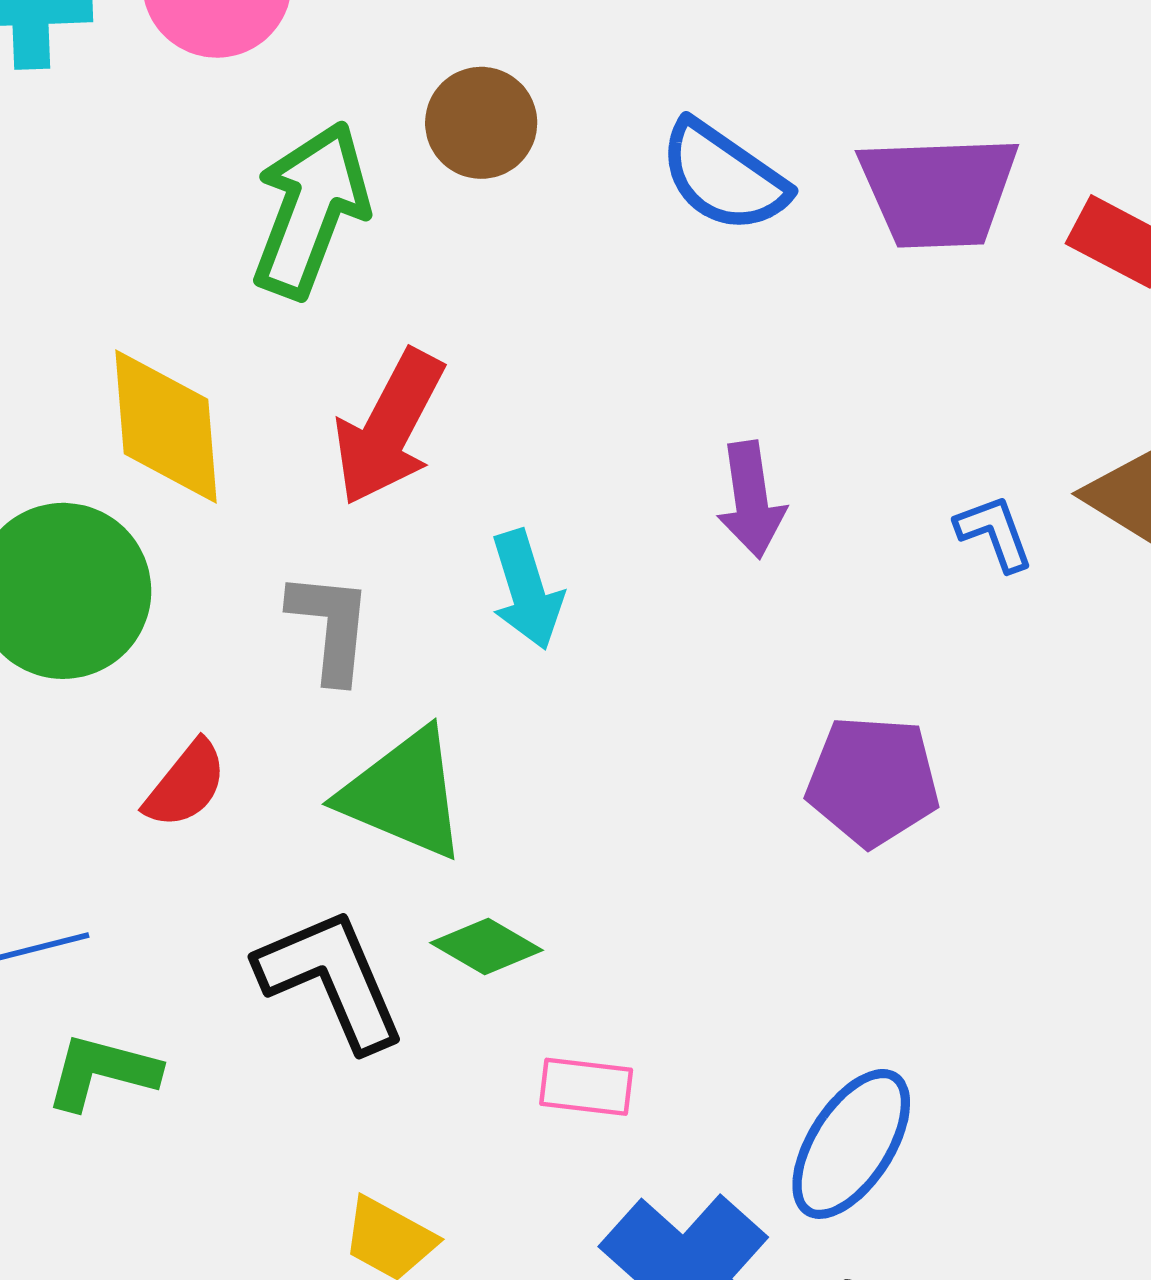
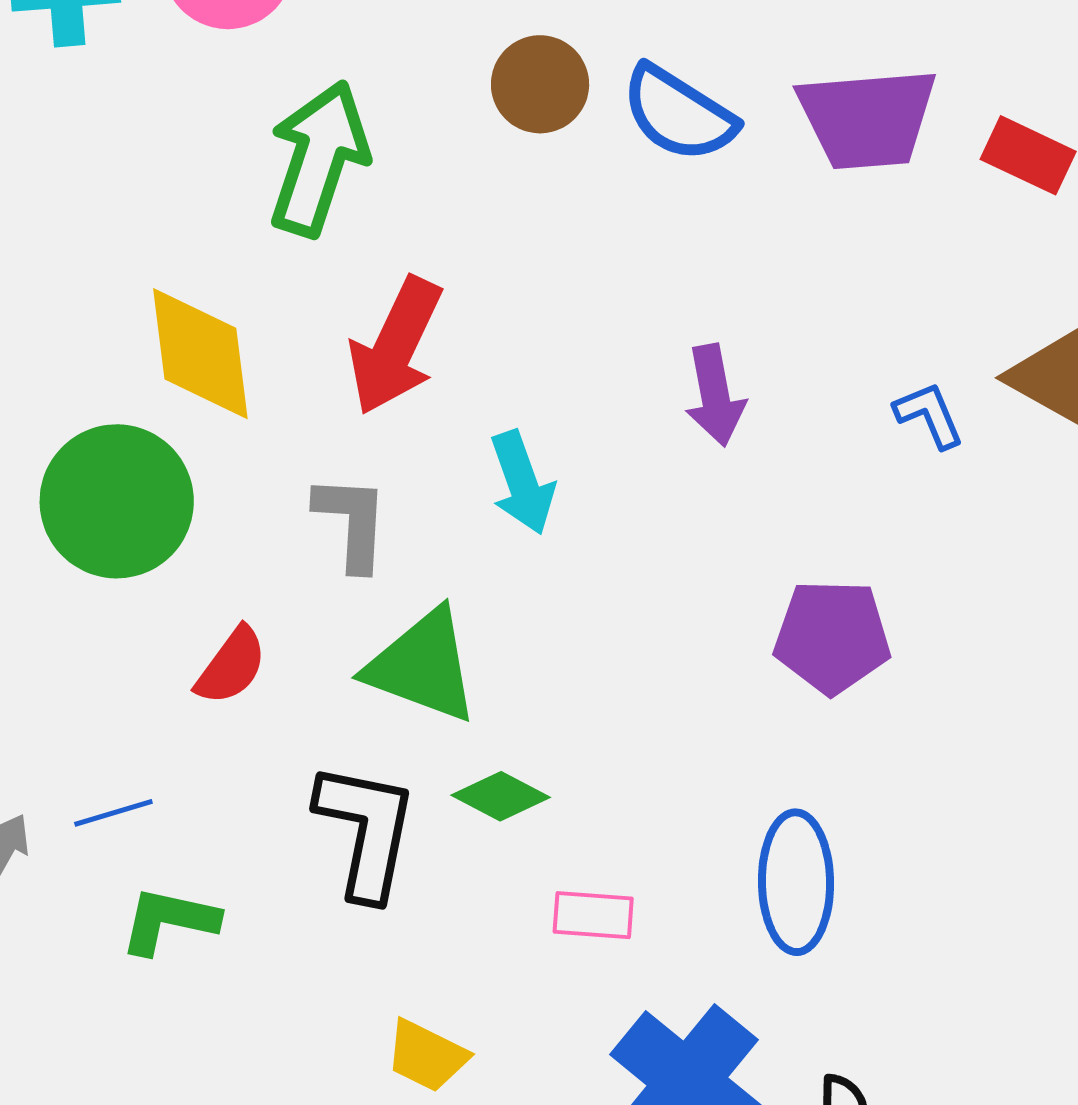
brown circle: (481, 123) -> (540, 84), moved
black L-shape: (331, 979) -> (366, 831), turned 37
blue ellipse: (851, 1144) -> (796, 882), moved, turned -31

